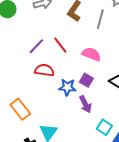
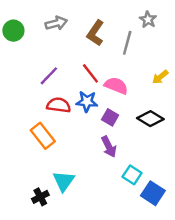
red line: (60, 45) -> (90, 73), moved
blue star: (67, 87) -> (87, 101), moved
orange rectangle: (20, 109) -> (43, 136), moved

